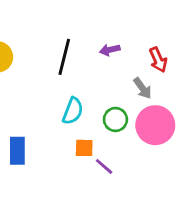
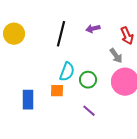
green circle: (115, 119) -> (88, 80), moved
orange square: (84, 148) -> (57, 91), moved

